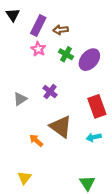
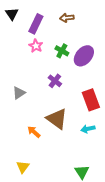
brown arrow: (61, 30) -> (67, 18), moved
purple cross: (50, 92) -> (55, 81), moved

